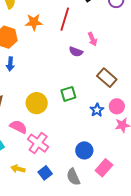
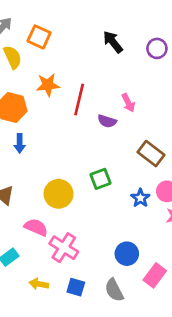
red line: (65, 19) -> (79, 99), moved
blue square: (45, 173) -> (76, 287), turned -32

